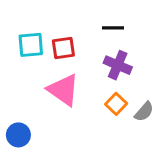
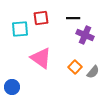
red square: (63, 48) -> (41, 18), moved
purple cross: (118, 65) -> (85, 35), moved

